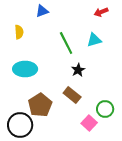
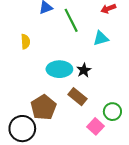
yellow semicircle: (19, 32) -> (25, 42), moved
green line: (66, 43) -> (71, 20), moved
cyan ellipse: (25, 69) -> (59, 69), moved

